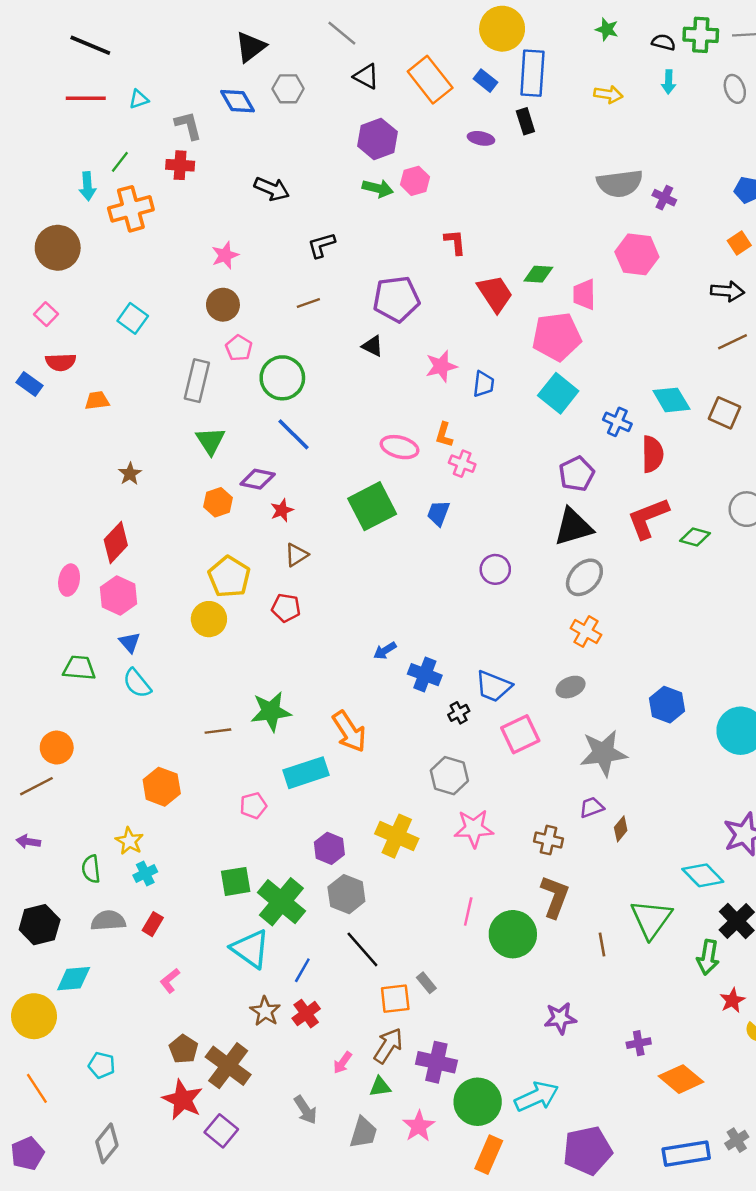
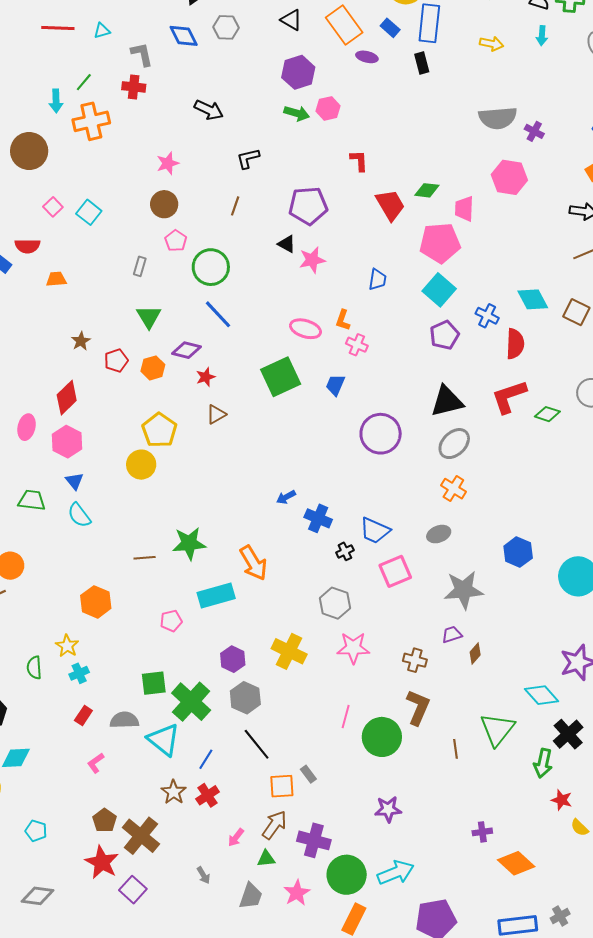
purple ellipse: (481, 138) -> (367, 57), moved
brown line: (308, 303) -> (235, 206), turned -54
pink square: (46, 314) -> (53, 207), moved
pink star: (441, 366) -> (312, 260), moved
gray rectangle: (197, 381) -> (140, 266), size x0.6
purple pentagon: (577, 474) -> (444, 335), moved
purple circle: (495, 569) -> (381, 434), size x1.6
red pentagon: (286, 608) -> (116, 360), moved, turned -30
gray semicircle: (108, 921) -> (124, 720), moved
red star: (732, 1000) -> (562, 800), turned -30
purple star: (560, 1018) -> (388, 809), moved
gray arrow: (305, 1110) -> (203, 875), size x0.7
gray diamond: (107, 1143) -> (38, 896), turned 56

